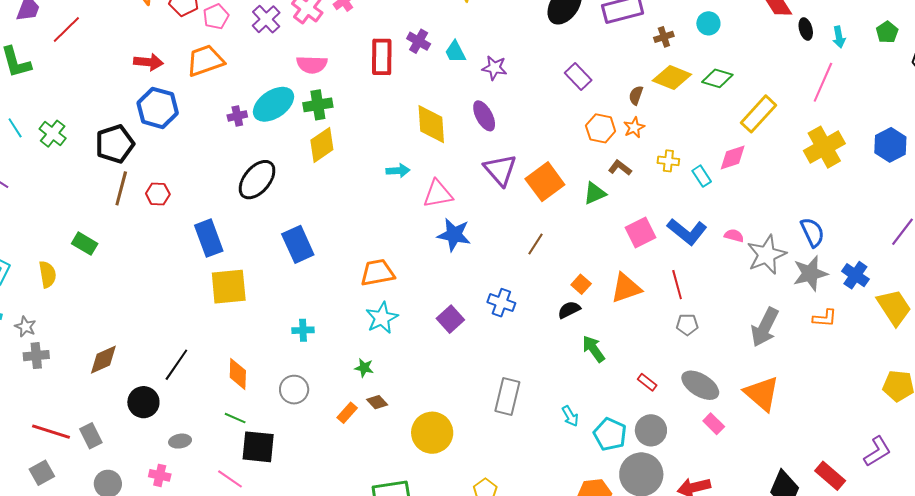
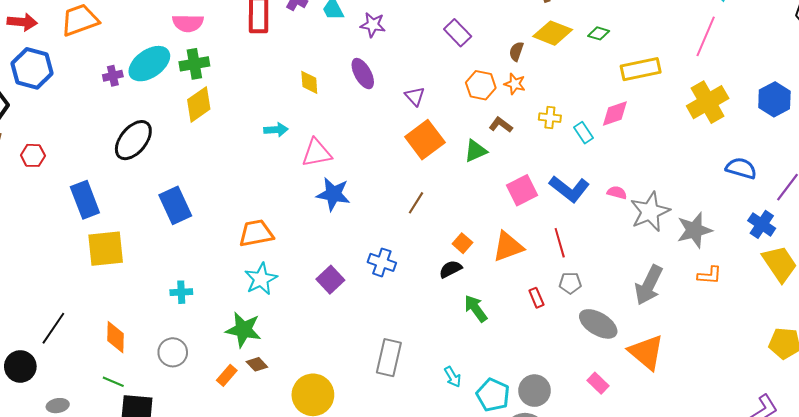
green diamond: (717, 78) -> (599, 33), size x0.7
yellow rectangle: (758, 114) -> (641, 69), turned 36
yellow diamond: (431, 124) -> (309, 82), size x0.6
orange star: (634, 127) -> (515, 84), turned -30
purple triangle: (500, 170) -> (415, 96), moved, size x0.6
blue semicircle: (812, 232) -> (741, 168), moved, turned -48
blue cross: (855, 275) -> (762, 224), moved
green star: (364, 368) -> (243, 330), size x1.8
red rectangle: (647, 382) -> (536, 298), moved, turned 30
gray ellipse: (700, 385) -> (598, 324), moved

